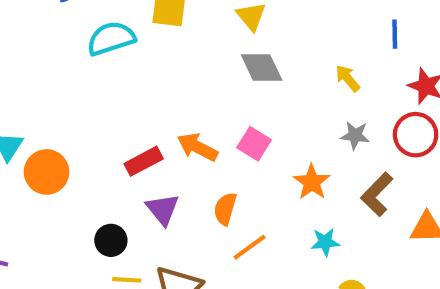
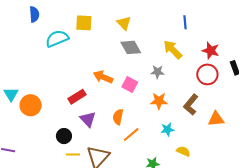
blue line: (395, 34) -> (185, 22), moved
yellow arrow: (348, 78) -> (173, 50), size x1.5
gray star: (355, 135) -> (157, 72), moved
orange arrow: (197, 147) -> (103, 77), moved
orange star: (312, 182) -> (159, 101), turned -30

